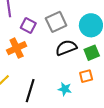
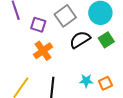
orange cross: (17, 48) -> (43, 51), moved
orange square: (86, 76) -> (105, 83), moved

